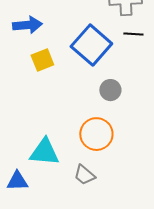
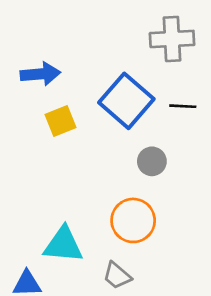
black line: (133, 34) -> (183, 106), moved

